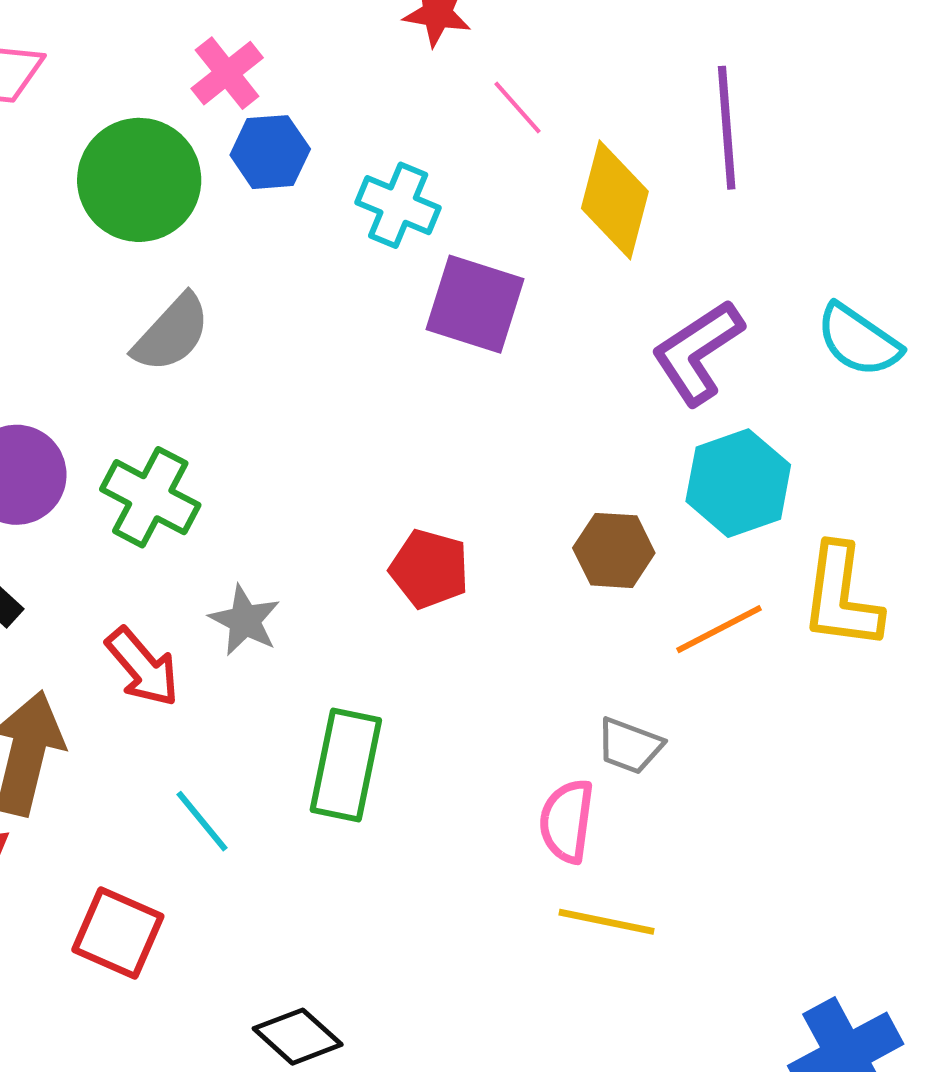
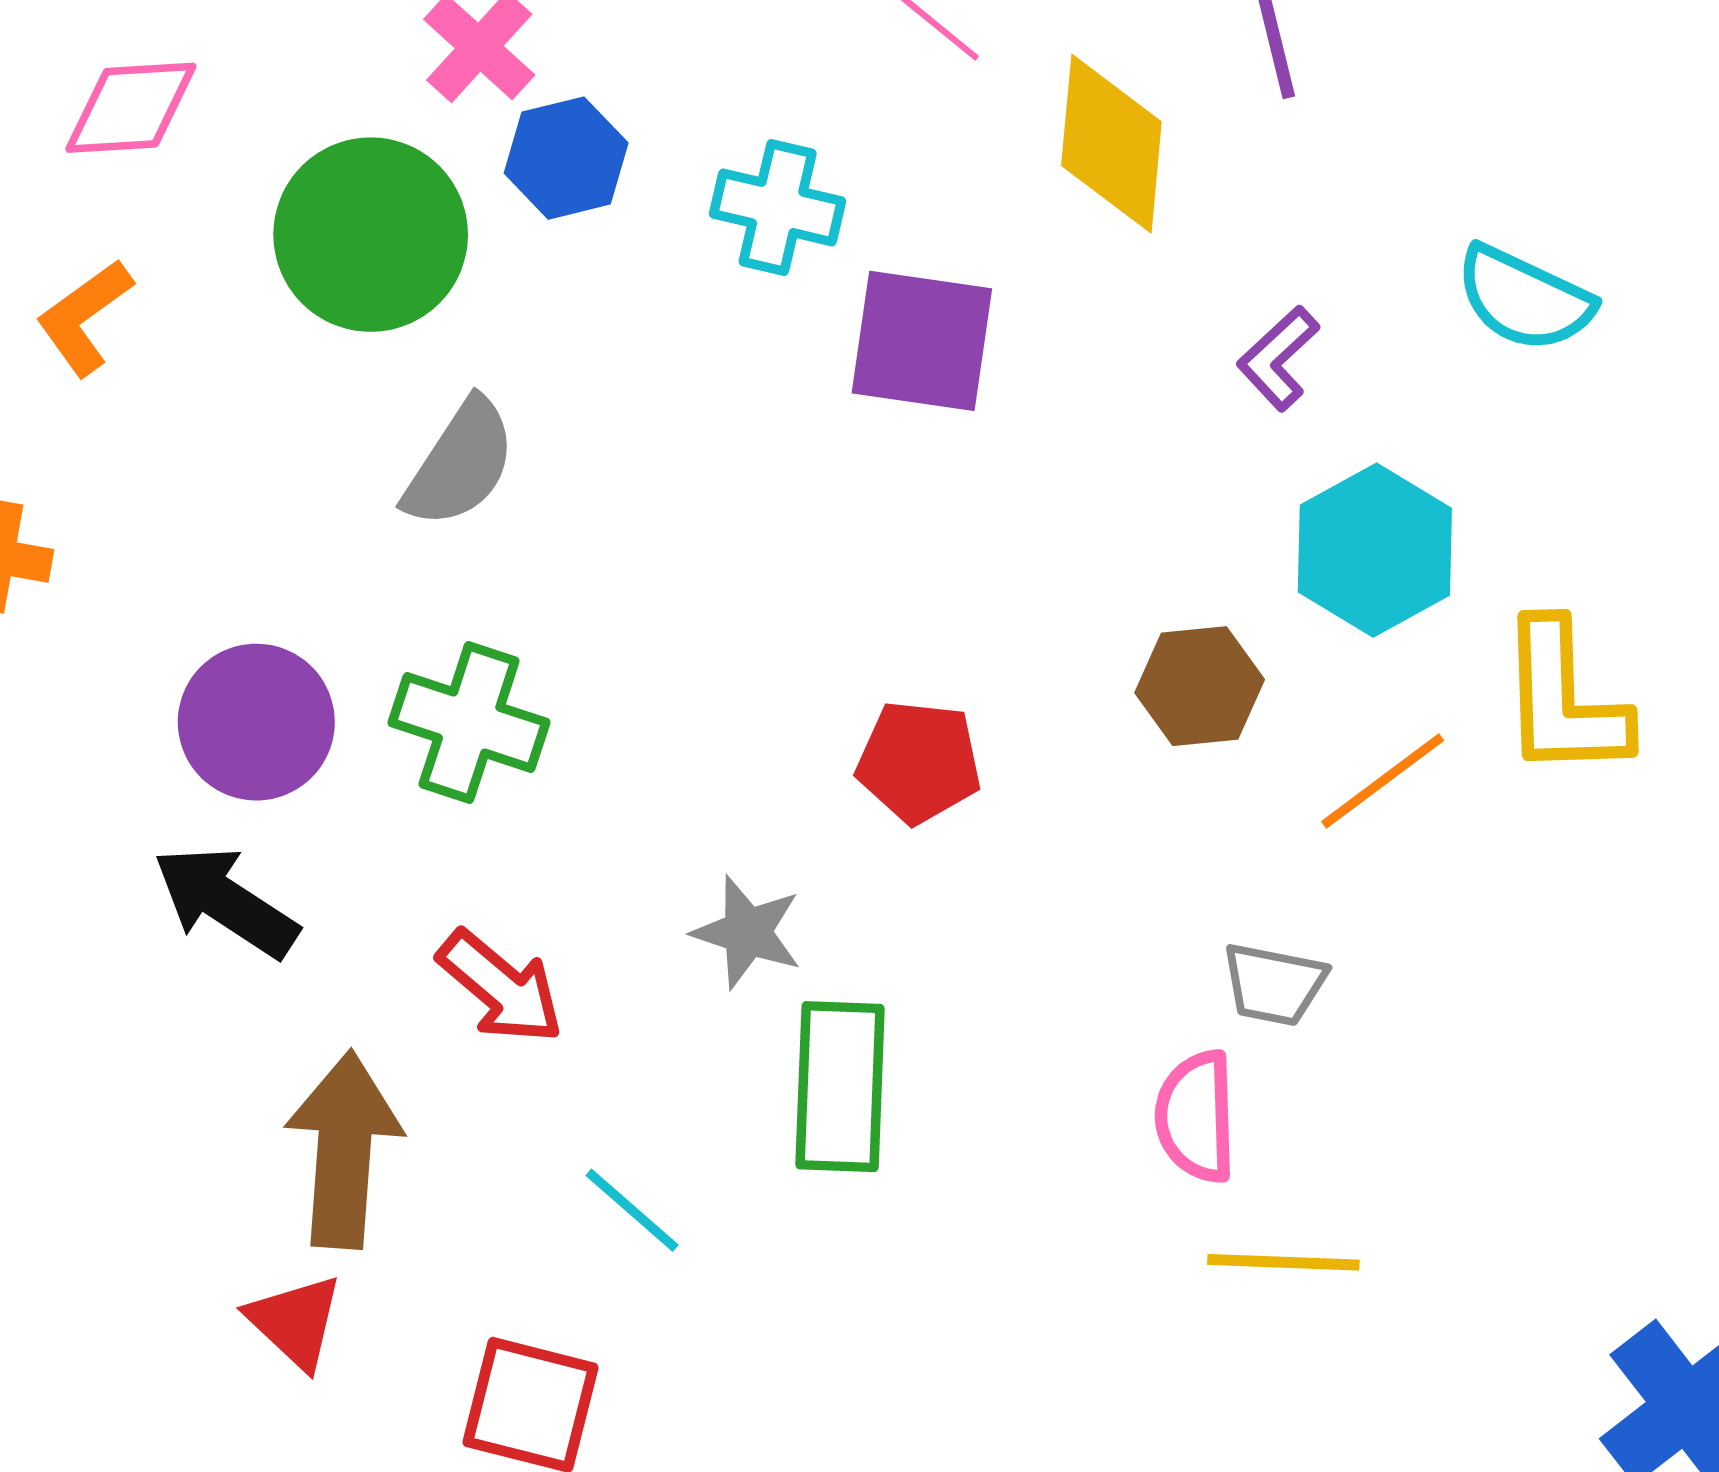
purple L-shape: (697, 352) -> (1278, 358), size x0.6
gray star: (245, 620) -> (747, 932), moved

